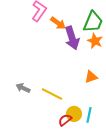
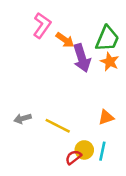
orange triangle: (91, 77) -> (106, 117), moved
gray arrow: (23, 88) -> (23, 119), turned -40

